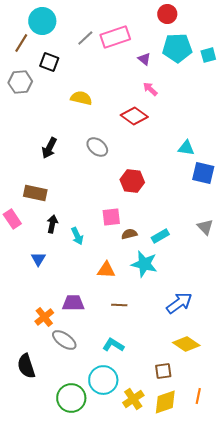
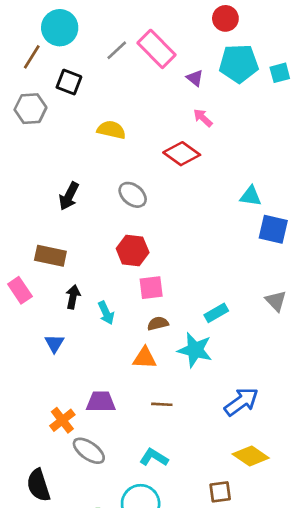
pink rectangle: (115, 37) -> (156, 49), turned 64
red hexagon: (132, 181) -> (133, 250), moved
brown semicircle: (129, 234) -> (158, 323), moved

